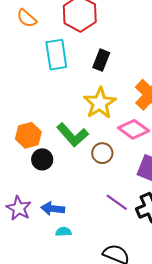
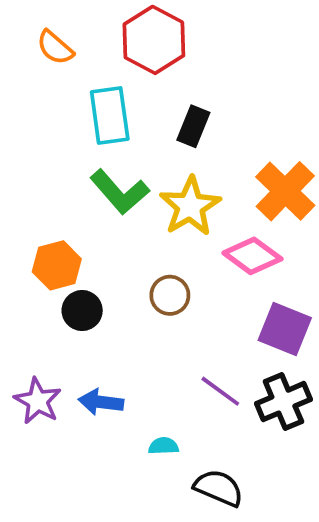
green L-shape: (72, 135) -> (120, 192), moved
brown circle: (102, 153) -> (170, 295), moved
cyan semicircle: (63, 232) -> (164, 446), moved

